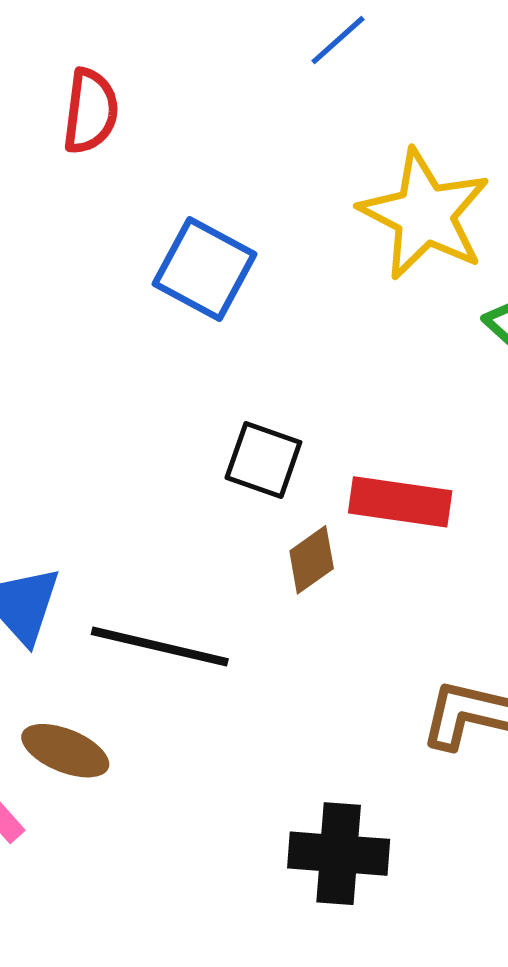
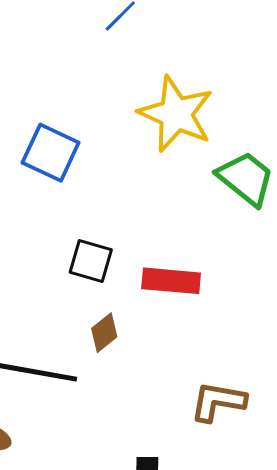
brown diamond: (312, 560) -> (104, 333), moved

